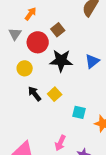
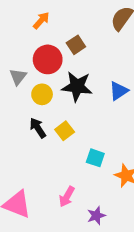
gray triangle: (15, 34) -> (18, 77), moved
yellow circle: (25, 68) -> (42, 94), moved

